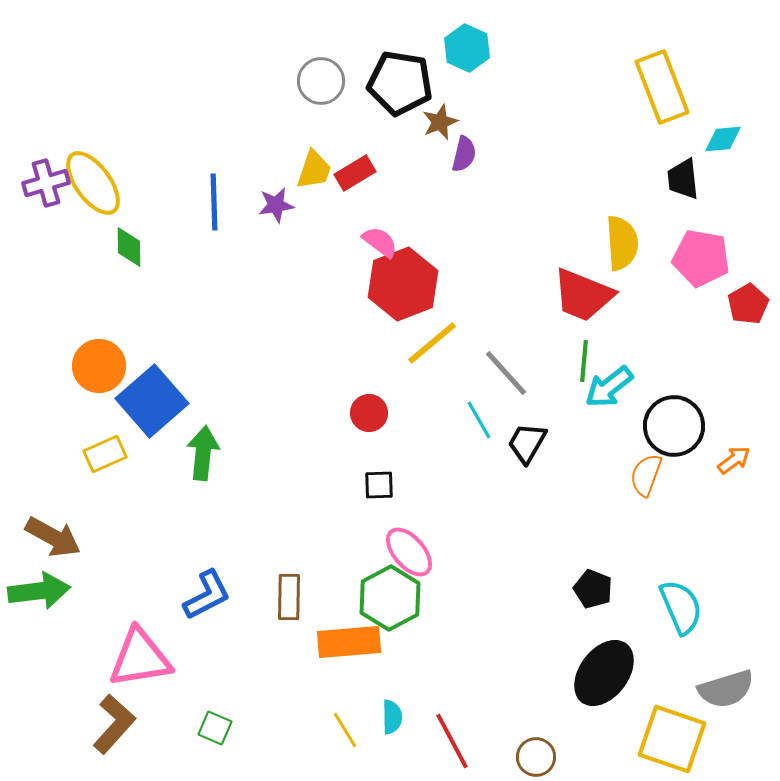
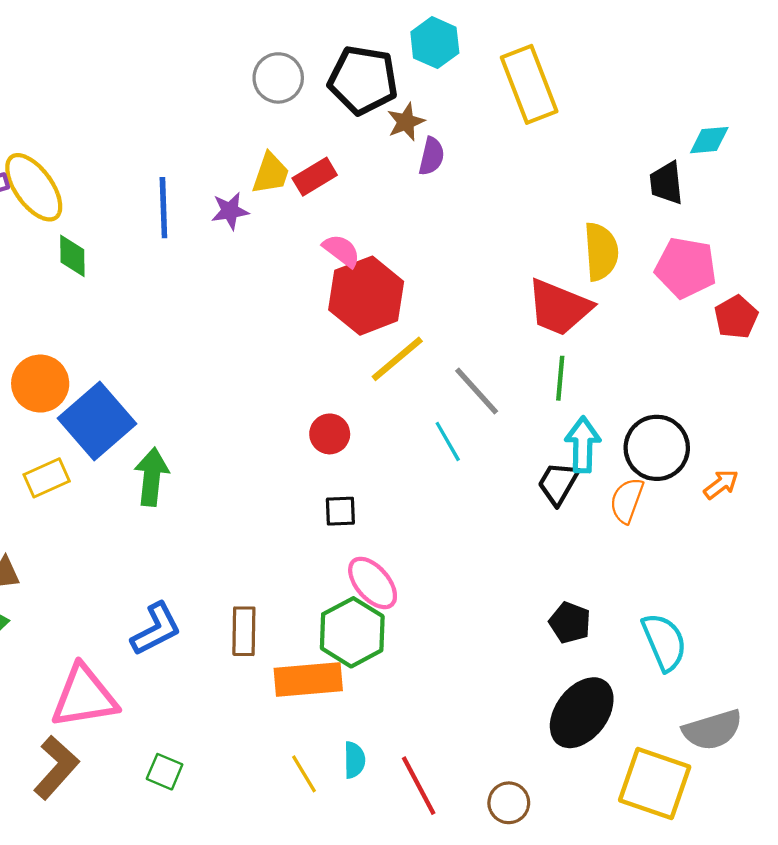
yellow rectangle: (662, 87) -> (529, 84), moved
cyan arrow: (609, 387) -> (583, 445), moved, turned 129
black trapezoid: (527, 443) -> (558, 483), moved

